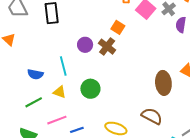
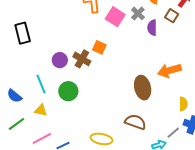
orange square: (118, 27) -> (99, 47), moved
blue semicircle: (35, 74) -> (14, 96), turned 35
green circle: (90, 89) -> (68, 91), moved

